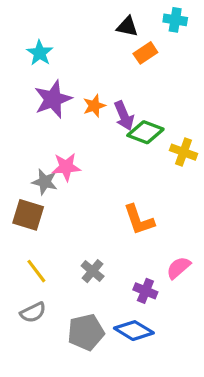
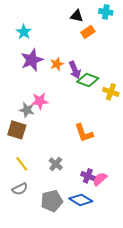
pink semicircle: (179, 268) -> (100, 179), moved

